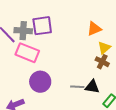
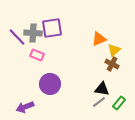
orange triangle: (94, 29) -> (99, 39), moved
pink rectangle: (27, 53) -> (37, 55), size x0.6
gray line: (77, 87) -> (99, 102), moved, turned -40

